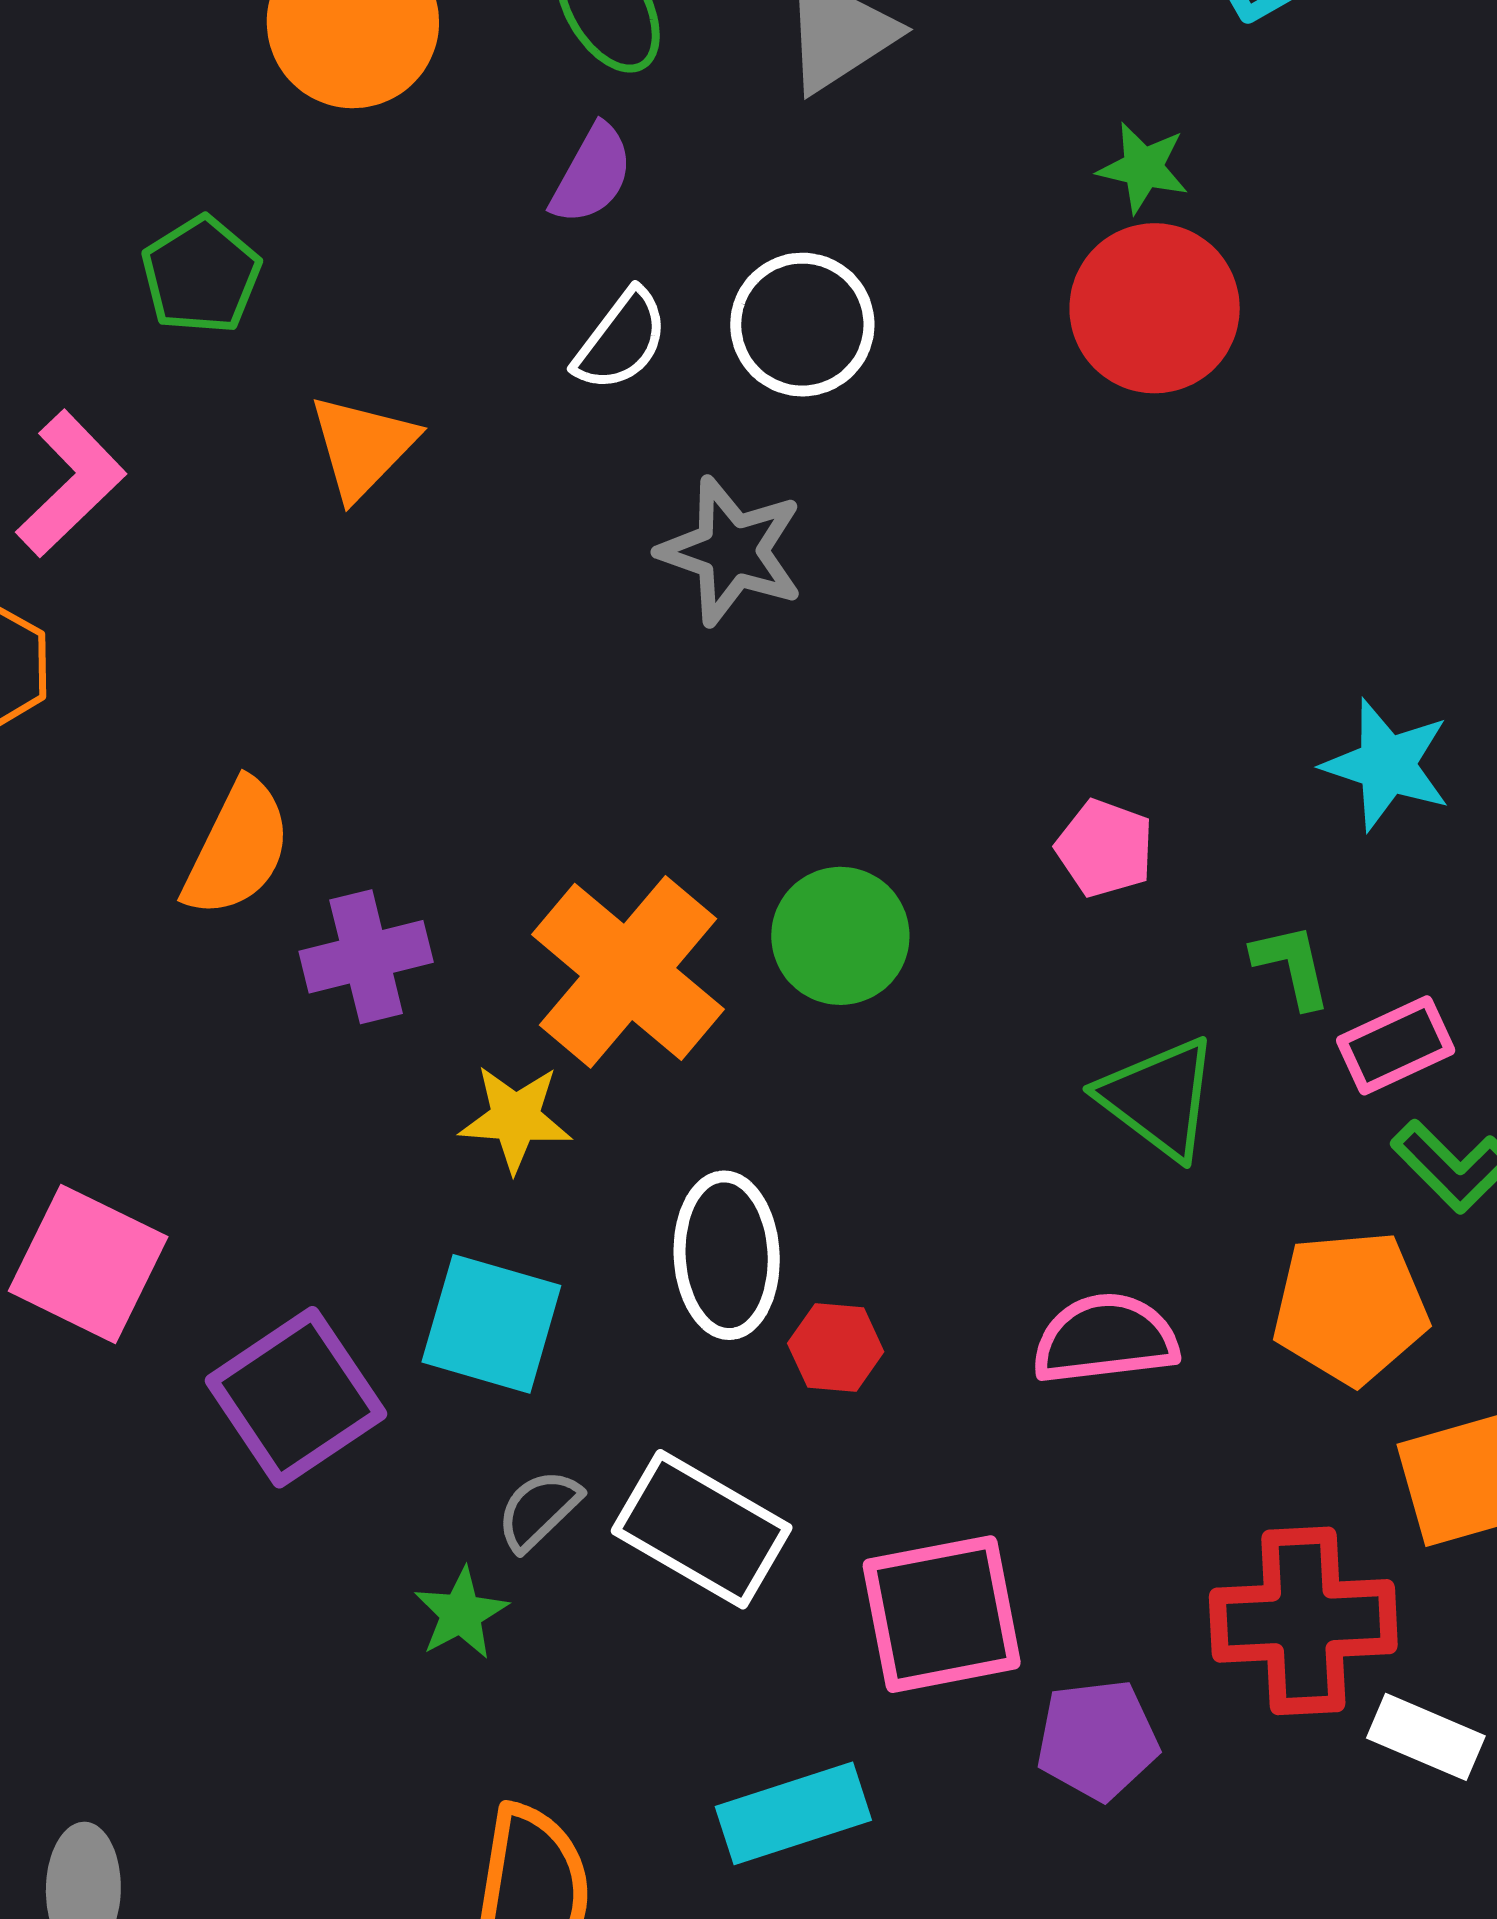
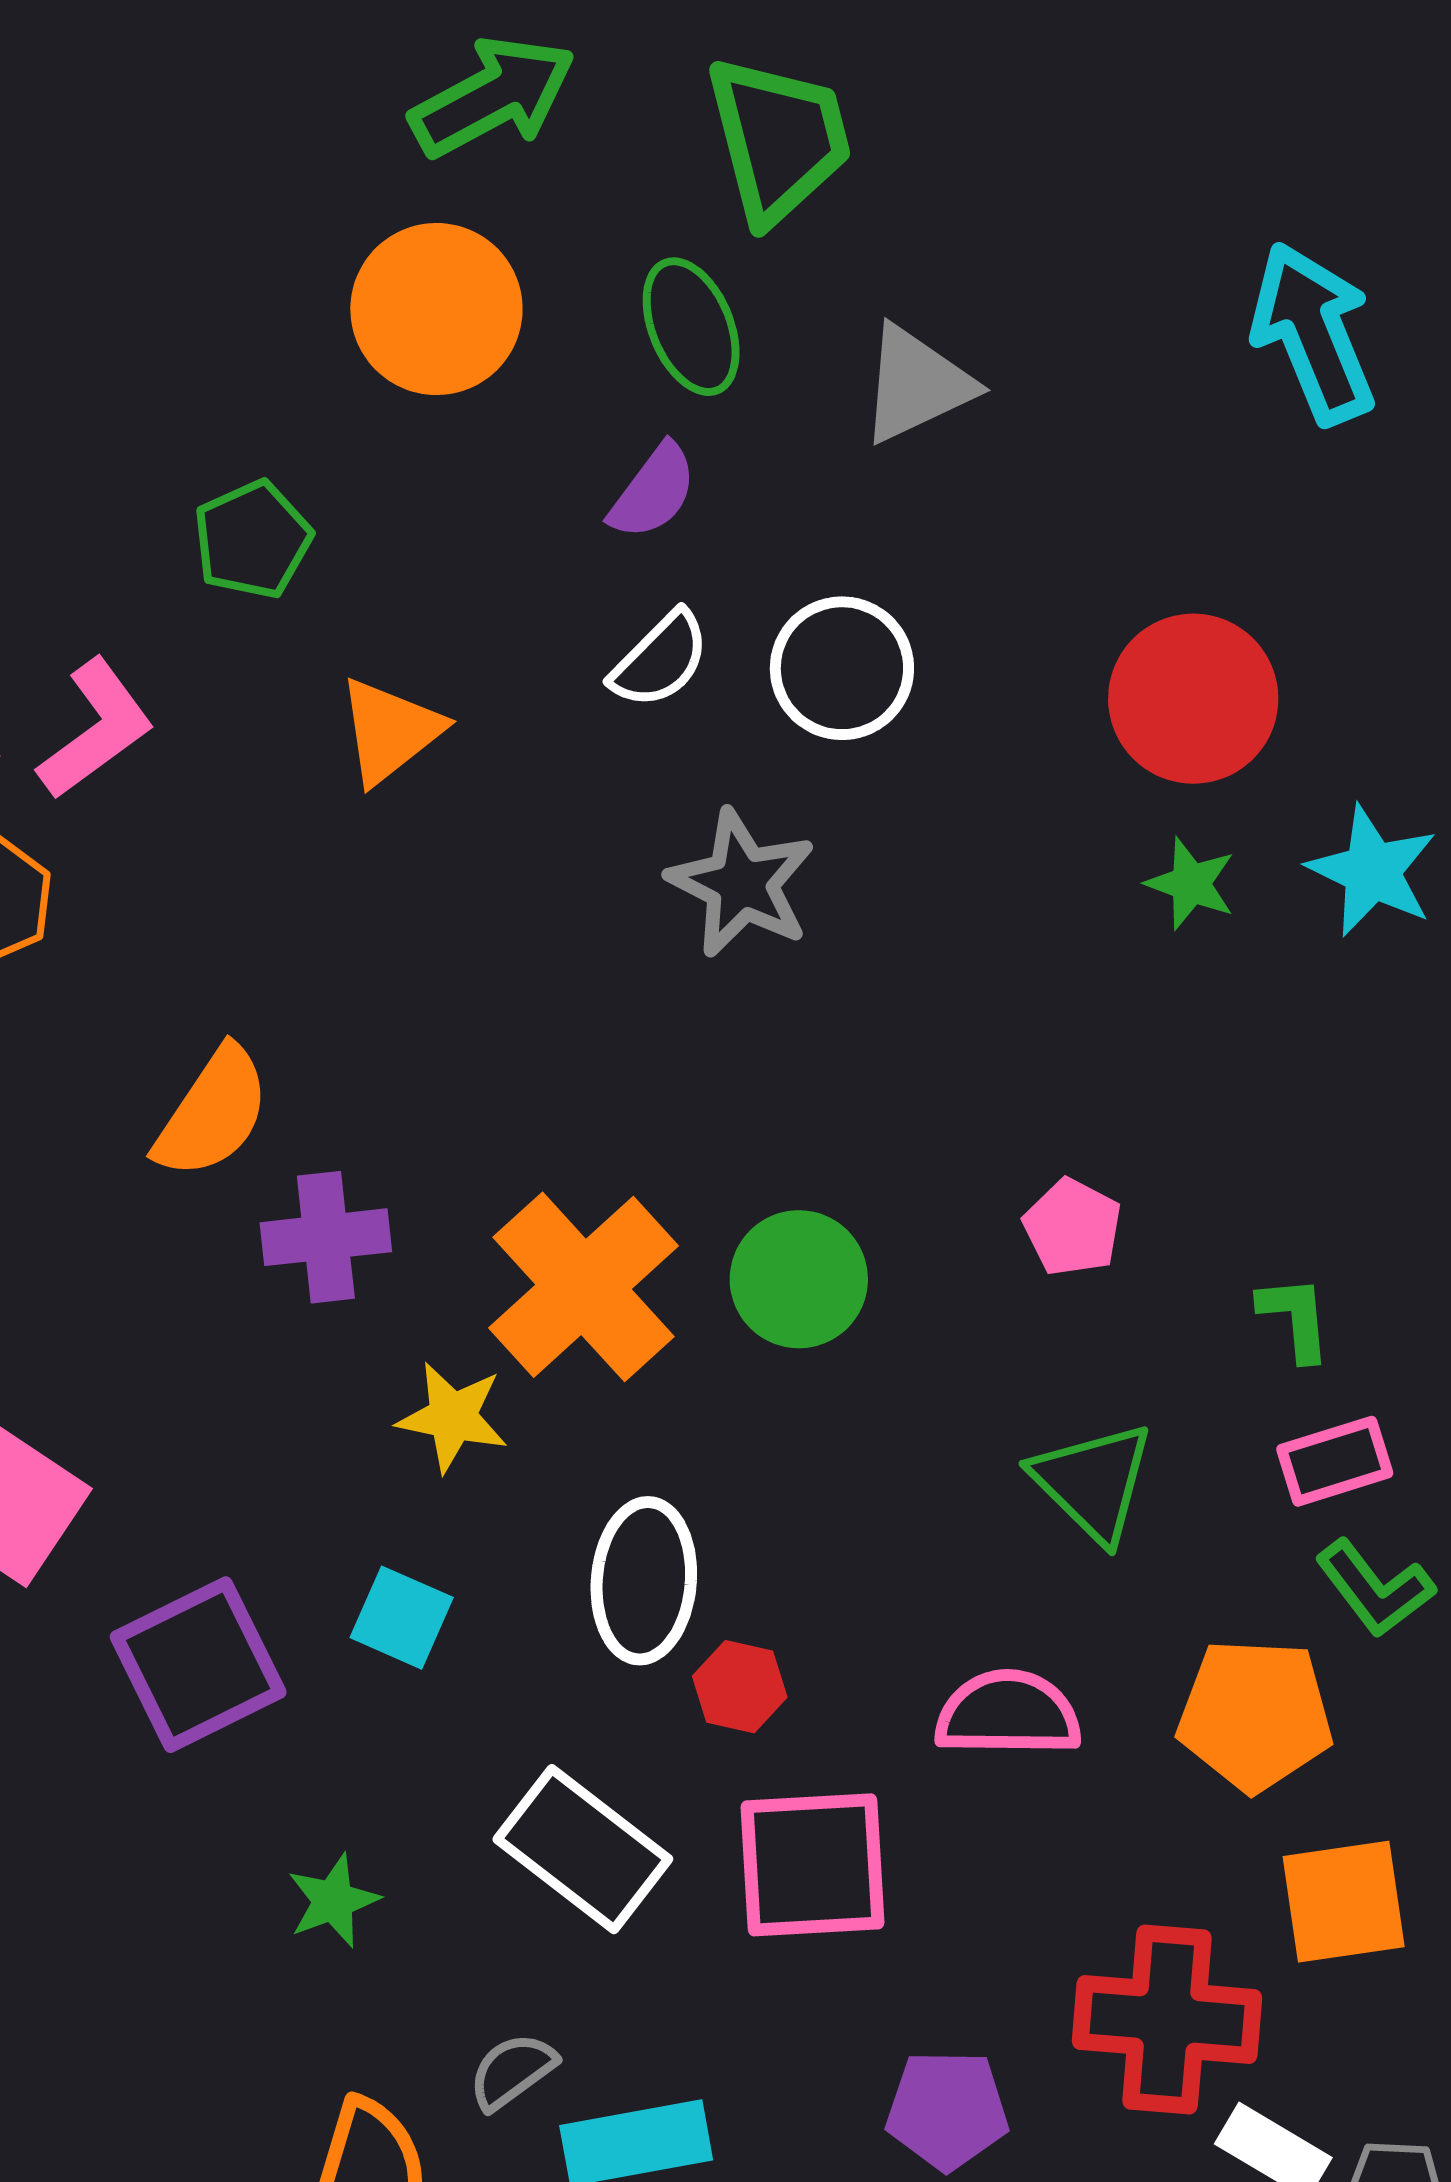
green star: (1143, 168) -> (1191, 884), moved
cyan star: (1387, 765) -> (1372, 871), moved
green L-shape: (1292, 966) -> (1295, 1318), moved
cyan square: (491, 1324) -> (402, 1618), size x0.7
gray semicircle: (539, 1510) -> (512, 2071), moved
pink square: (942, 1614) -> (812, 1865), moved

